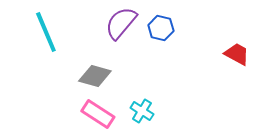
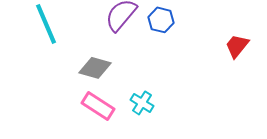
red trapezoid: (237, 54) -> (237, 46), turned -80

